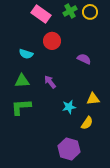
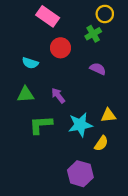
green cross: (70, 11) -> (93, 34), moved
green L-shape: (21, 107) -> (41, 125), moved
cyan star: (69, 107) -> (80, 125), size x1.5

